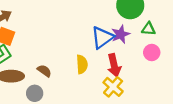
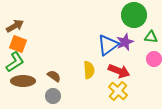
red arrow: (114, 65) -> (119, 71), turned -55
gray circle: (35, 93) -> (53, 96), moved

